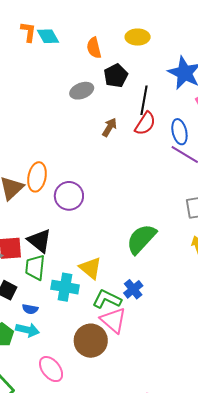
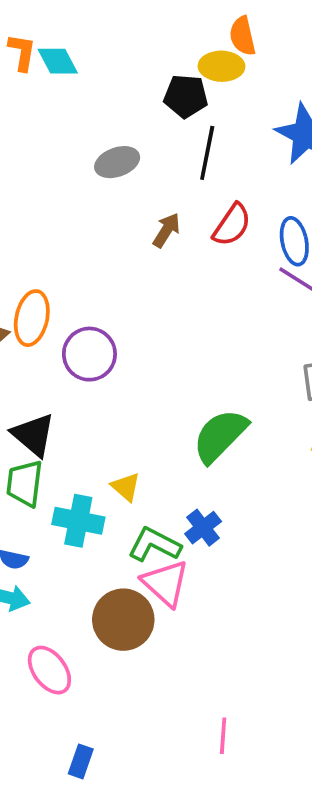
orange semicircle: (94, 48) -> (243, 36), moved
black pentagon: (116, 76) -> (186, 96), moved, turned 30
black line: (144, 100) -> (207, 153), moved
yellow triangle: (90, 268) -> (126, 487), size x0.7

